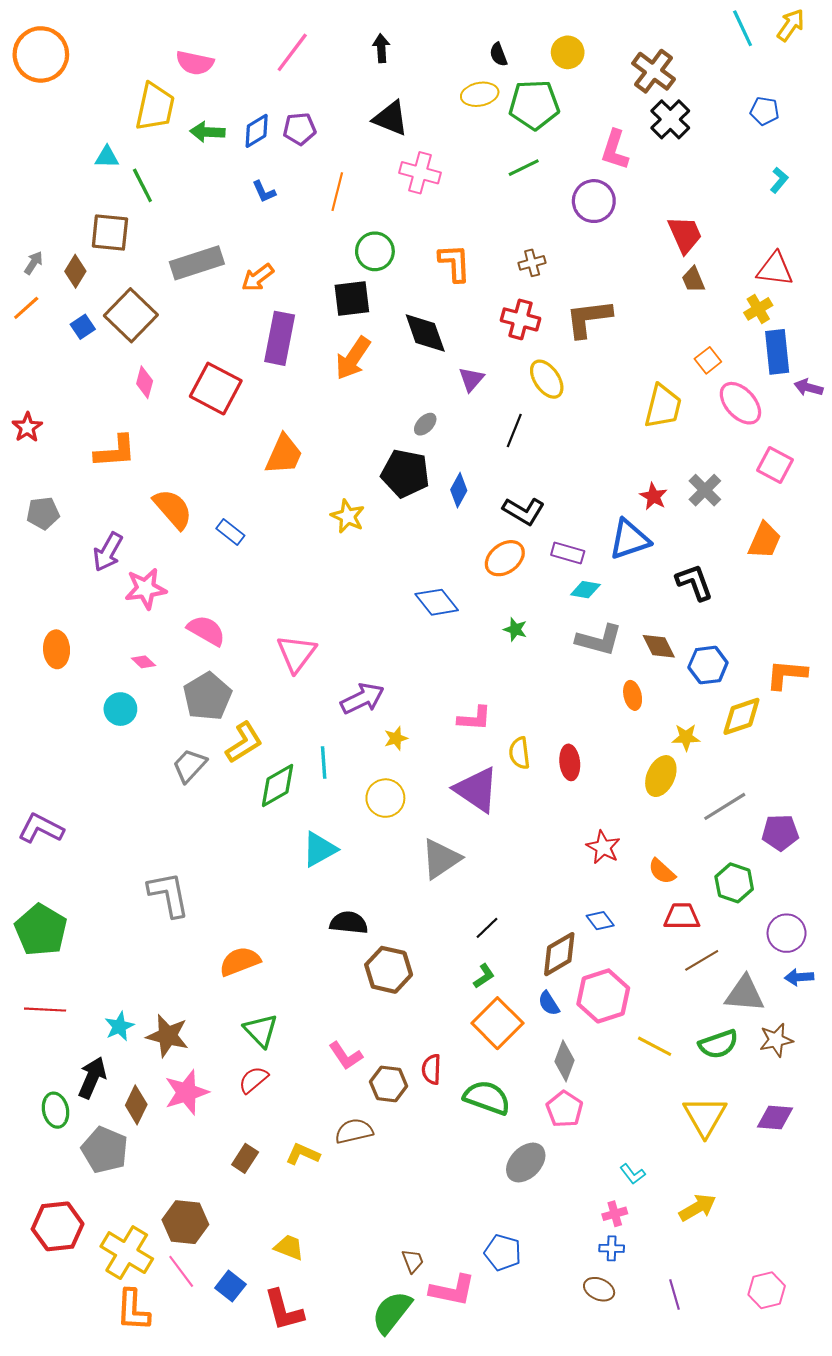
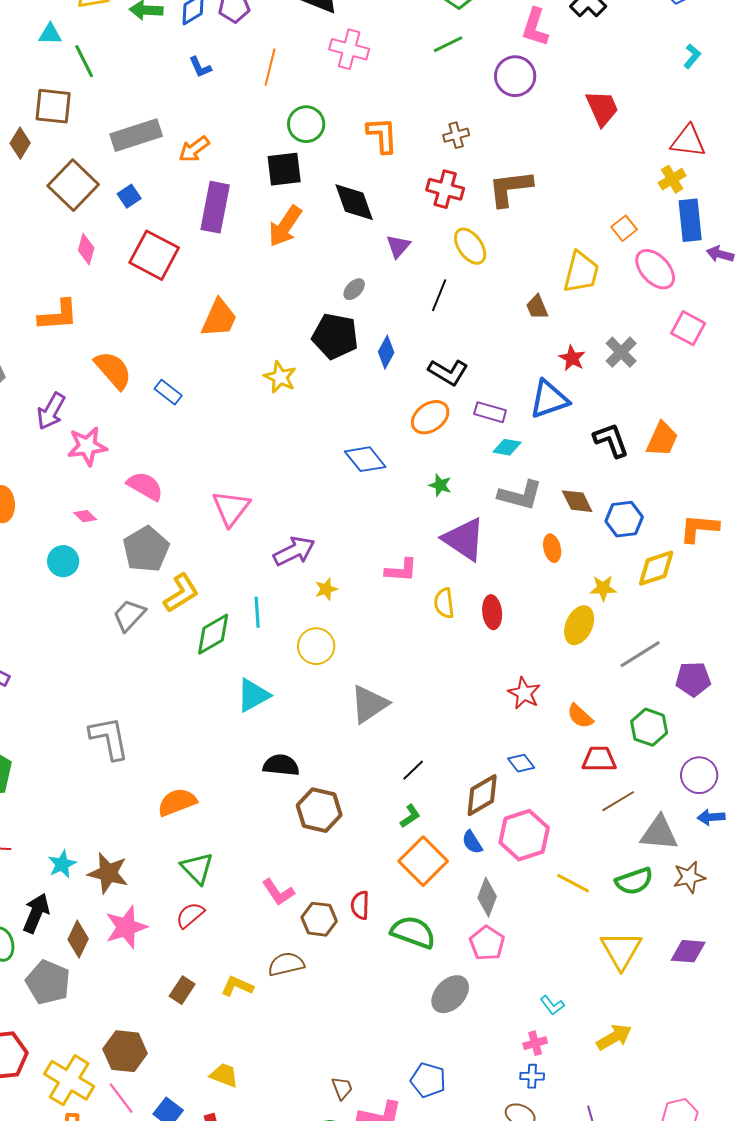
brown trapezoid: (693, 280) -> (537, 307), moved
blue square: (83, 327) -> (129, 196), moved
orange trapezoid: (765, 540) -> (662, 439), moved
purple triangle: (477, 790) -> (464, 539), moved

